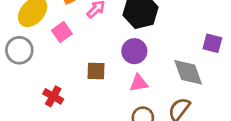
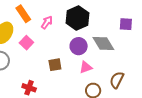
purple square: (212, 43) -> (126, 24), moved
gray diamond: (188, 72) -> (103, 44), moved

